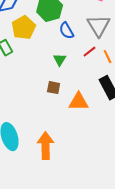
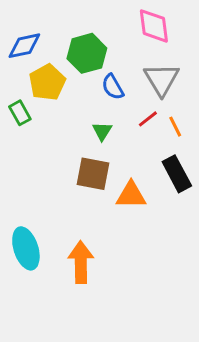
brown square: (54, 88) -> (93, 174), size x1.6

